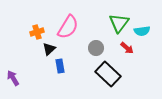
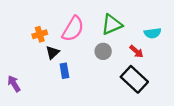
green triangle: (119, 23) -> (112, 25), moved, turned 30
black rectangle: (108, 74) -> (134, 79), moved

